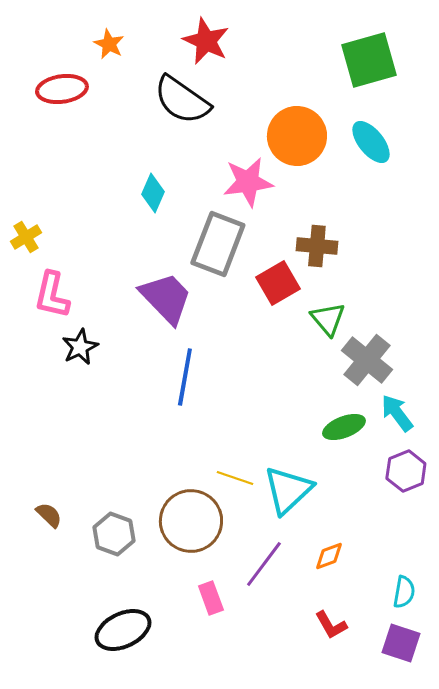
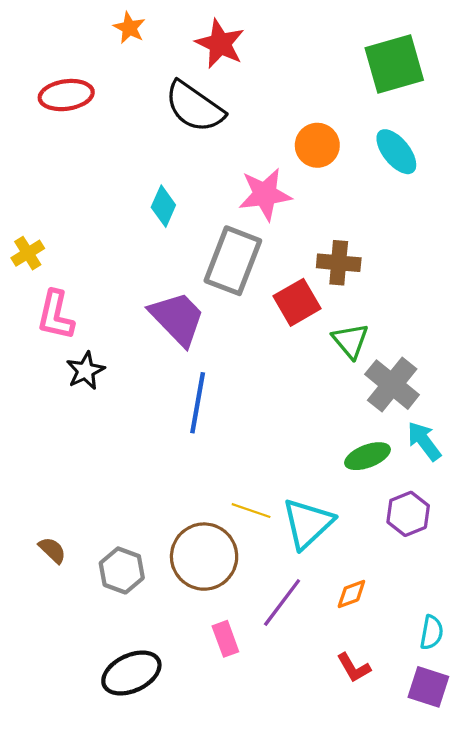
orange star: (109, 44) -> (129, 28), moved
orange circle: (297, 136) -> (317, 145), size x0.7
purple hexagon: (406, 471) -> (408, 514), moved

